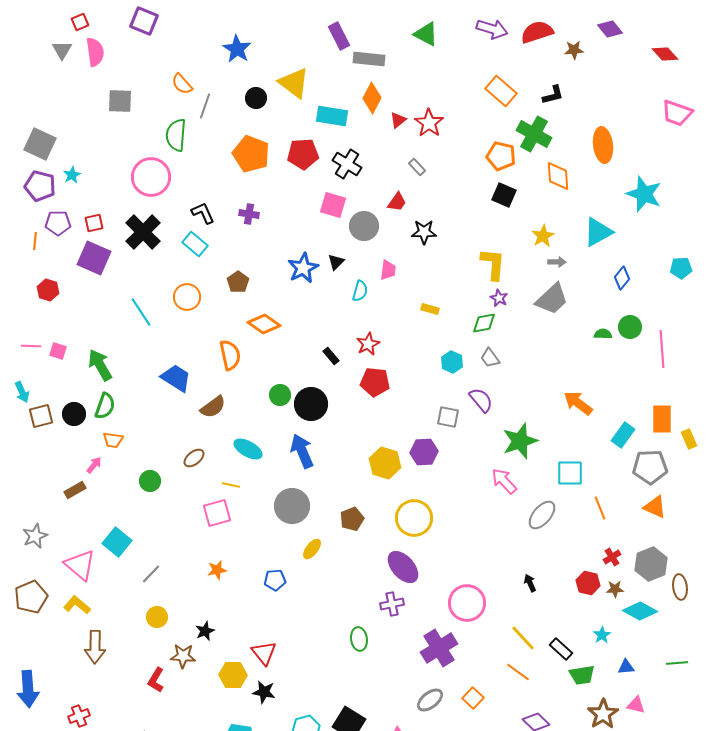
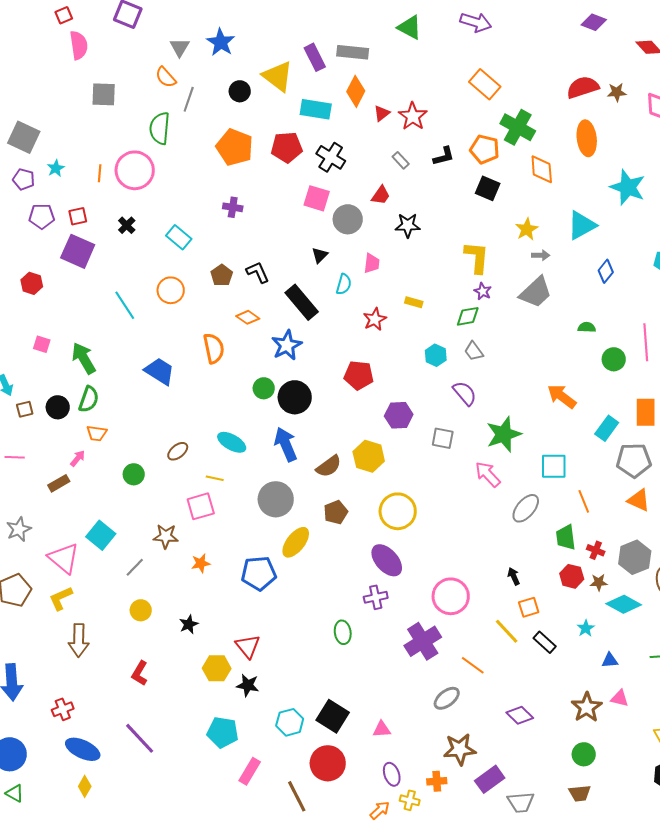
purple diamond: (610, 29) -> (594, 22), turned -30
red semicircle: (537, 32) -> (583, 87), moved
purple rectangle: (339, 36) -> (315, 57), moved
gray triangle: (62, 50) -> (180, 47), moved
brown star: (574, 50) -> (617, 92), moved
black L-shape: (553, 95) -> (444, 156), moved
purple pentagon: (40, 186) -> (24, 179), size x0.7
black L-shape: (203, 213) -> (258, 272), moved
black cross: (143, 232) -> (127, 225), size x0.5
orange line: (35, 241) -> (100, 173), moved
blue star: (303, 268) -> (287, 345), moved
orange diamond: (264, 324) -> (248, 317), size x0.7
green circle: (630, 327) -> (614, 359), moved
red star: (368, 344) -> (375, 319), moved
pink line: (31, 346) -> (15, 457), moved
black rectangle: (331, 356) -> (302, 302), moved, size x2.0
brown semicircle: (213, 407) -> (329, 466), moved
brown square: (41, 416) -> (25, 409), size x0.7
gray square: (448, 417) -> (443, 438), moved
purple hexagon: (424, 452) -> (399, 415), moved
yellow ellipse: (312, 549) -> (296, 542), size x1.5
red cross: (612, 557) -> (596, 550), turned -36
blue pentagon: (275, 580) -> (259, 573), size x1.6
yellow L-shape: (77, 605) -> (61, 598), turned -64
brown star: (183, 656) -> (166, 536), moved
orange line: (518, 672) -> (473, 665), moved
green trapezoid: (582, 675) -> (566, 537), moved, turned 92
orange square: (473, 698) -> (529, 607), moved, turned 30
gray ellipse: (430, 700) -> (447, 698), moved

